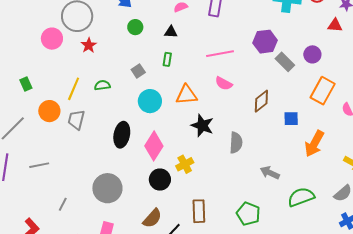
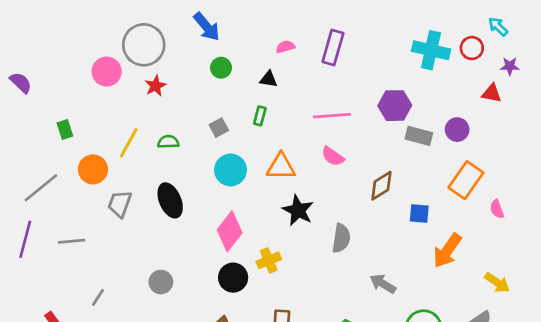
gray rectangle: (285, 62) -> (419, 136), turned -36
gray trapezoid: (76, 120) -> (120, 204), moved
black ellipse: (122, 135) -> (170, 200), moved, turned -40
gray circle: (107, 188) -> (161, 282), size x0.6

